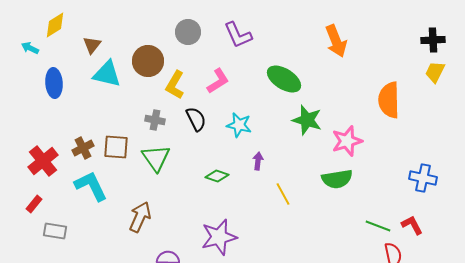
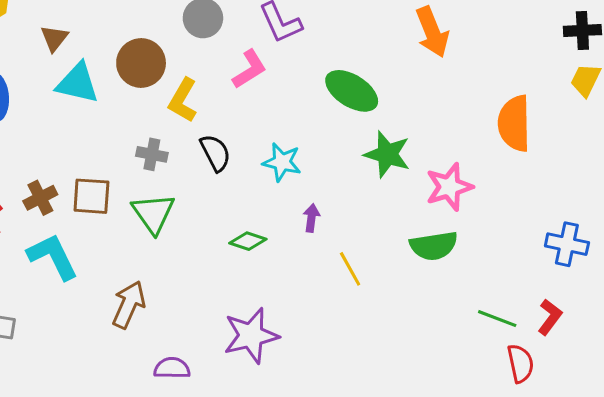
pink L-shape: (218, 81) -> (249, 69), moved
red L-shape: (412, 225) -> (550, 317), turned 65

